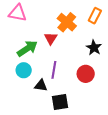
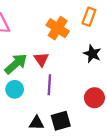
red triangle: (51, 38) -> (41, 59), moved
red circle: (86, 74) -> (94, 98), moved
black triangle: (41, 85) -> (36, 123), moved

